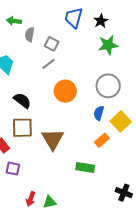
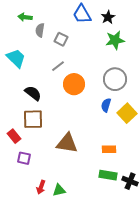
blue trapezoid: (74, 18) -> (82, 14), turned -45
gray line: (48, 64) -> (58, 66), moved
brown triangle: (53, 139) -> (67, 143), moved, turned -50
orange rectangle: (102, 140) -> (109, 149), moved, turned 40
green rectangle: (85, 168) -> (108, 175), moved

